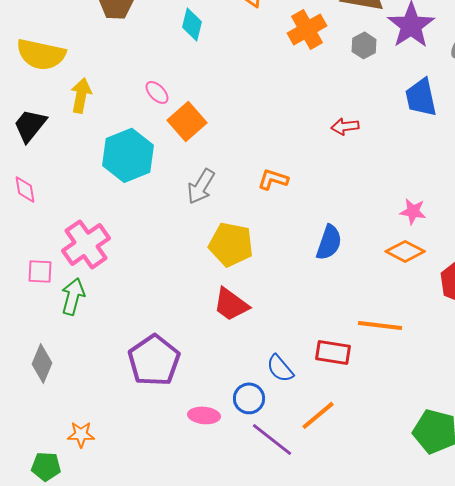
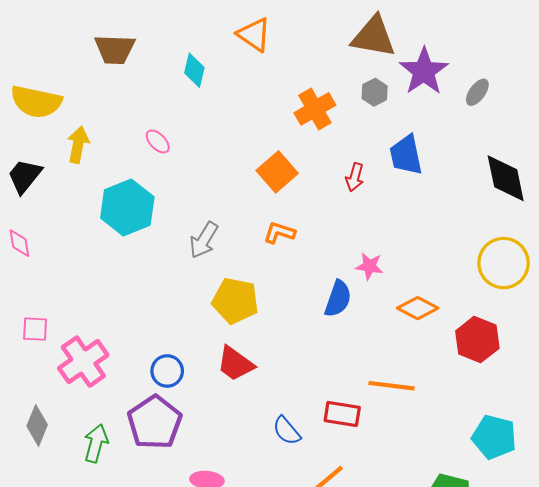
orange cross: (307, 29) -> (315, 109), moved
blue trapezoid: (421, 97) -> (406, 155), moved
orange square: (187, 121) -> (277, 172), moved
red arrow: (345, 126) -> (355, 177), turned -68
pink star: (413, 211) -> (369, 266), moved
pink cross: (86, 244) -> (83, 362), moved
green arrow: (73, 296) -> (96, 443), moved
blue circle: (249, 398) -> (167, 371), moved

